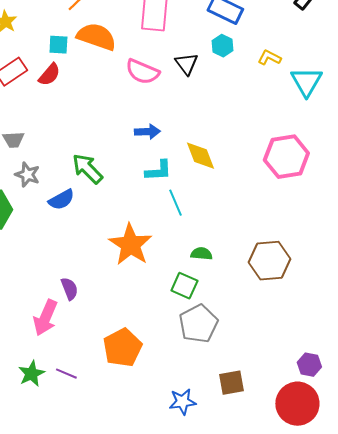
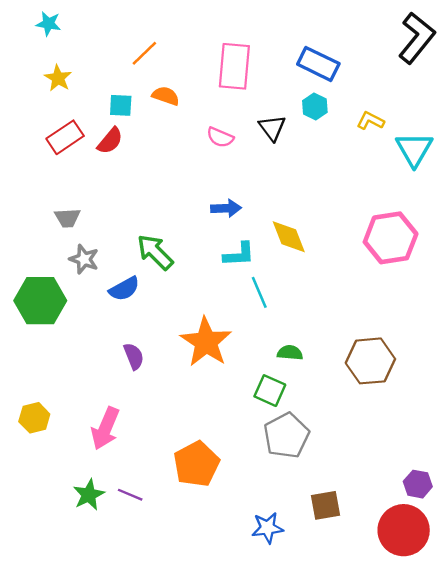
orange semicircle: (96, 37) -> (166, 96), size x0.6
pink semicircle: (142, 72) -> (220, 137), size x0.7
purple semicircle: (69, 289) -> (134, 356), moved

